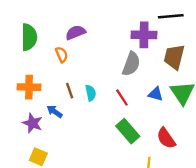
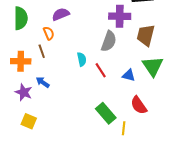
brown line: (70, 91) -> (42, 51), moved
cyan semicircle: (91, 93) -> (82, 59), moved
blue triangle: (156, 94) -> (129, 75), moved
green rectangle: (128, 131) -> (106, 113), moved

